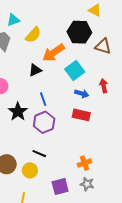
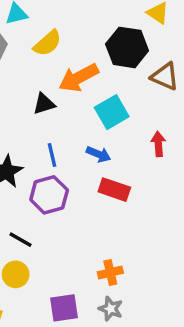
blue arrow: (82, 94) -> (99, 154), moved
black line: (39, 154) -> (21, 240), moved

